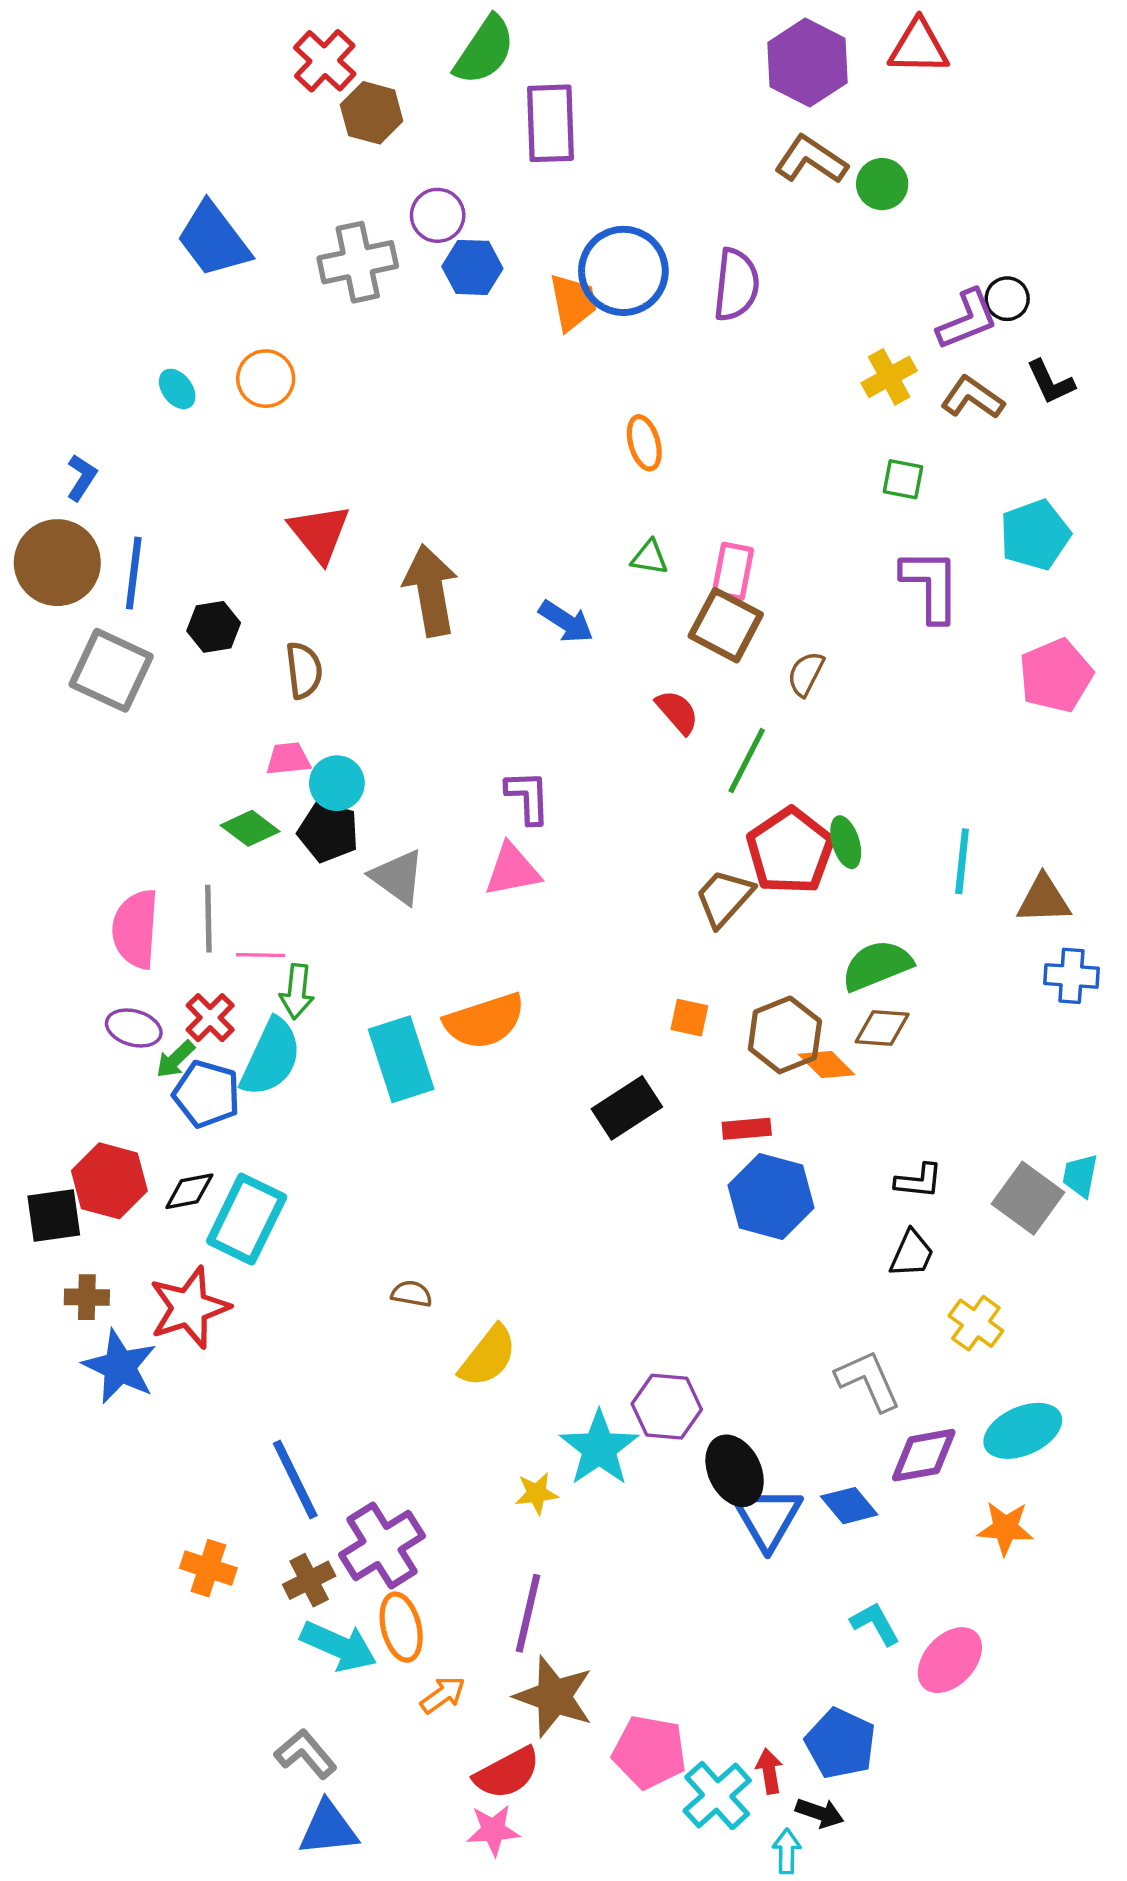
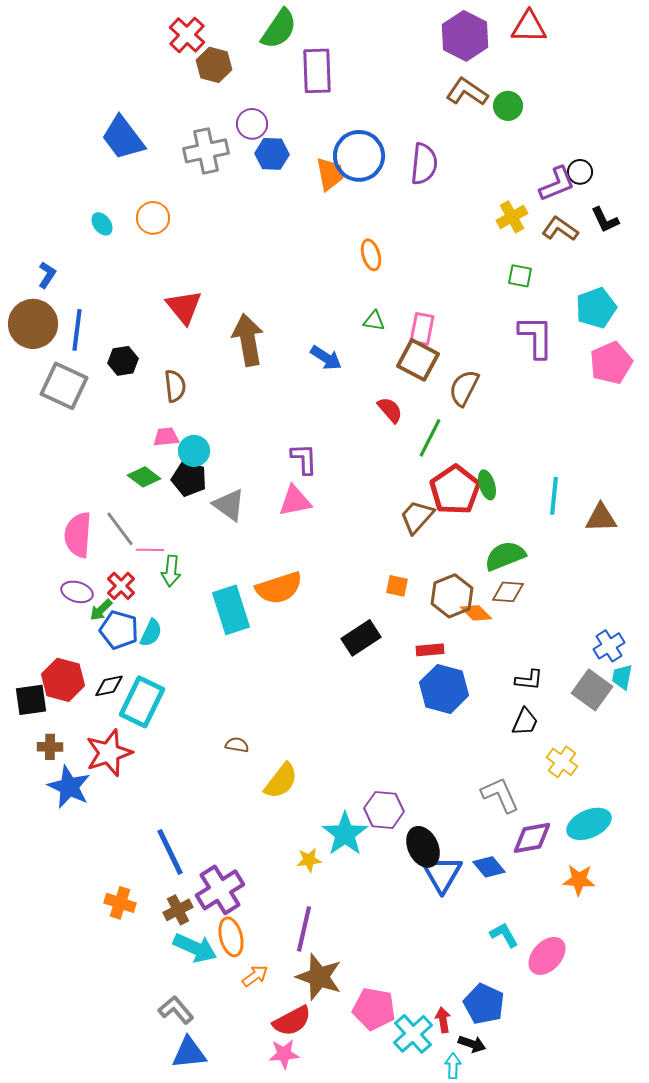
brown semicircle: (806, 674) -> (464, 388), size x1.4
pink pentagon: (1056, 675) -> (611, 363), moved
gray line: (208, 919) -> (120, 529), turned -36
blue cross: (1071, 976) -> (609, 646), moved, turned -36
cyan semicircle: (271, 1058) -> (151, 633), moved, size x0.6

